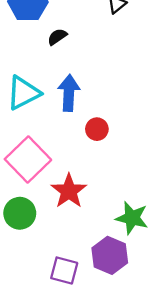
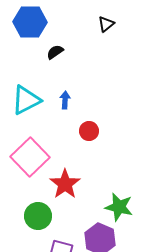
blue arrow: (69, 93) -> (65, 100), size x0.6
green circle: (20, 213) -> (38, 216), moved

